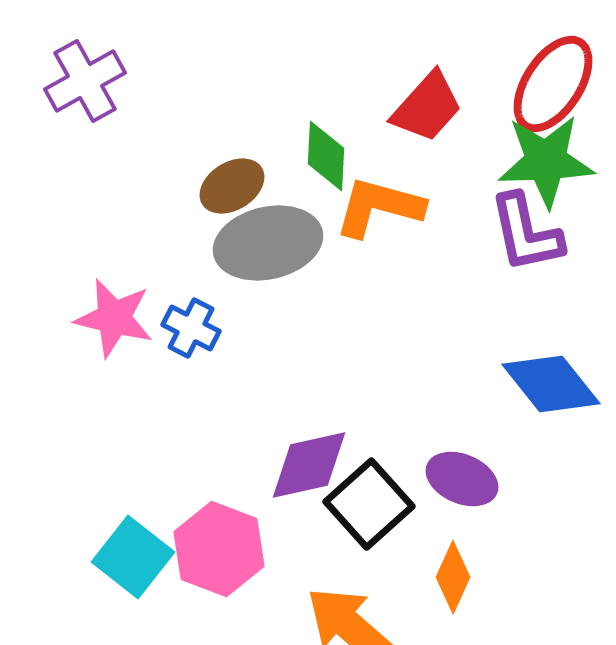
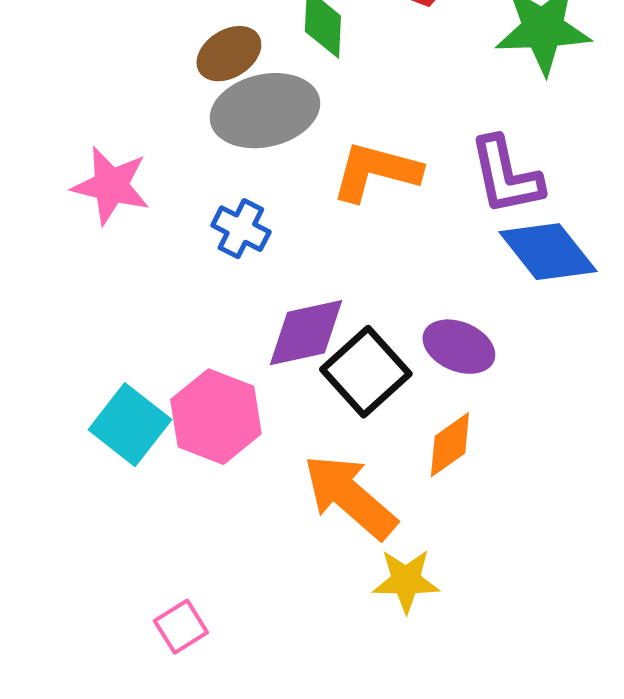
orange L-shape: (379, 207) -> (376, 172), moved
purple L-shape: (526, 233) -> (506, 176), moved
blue cross: (191, 328) -> (241, 229), moved
orange diamond: (453, 577) -> (450, 445), turned 30

